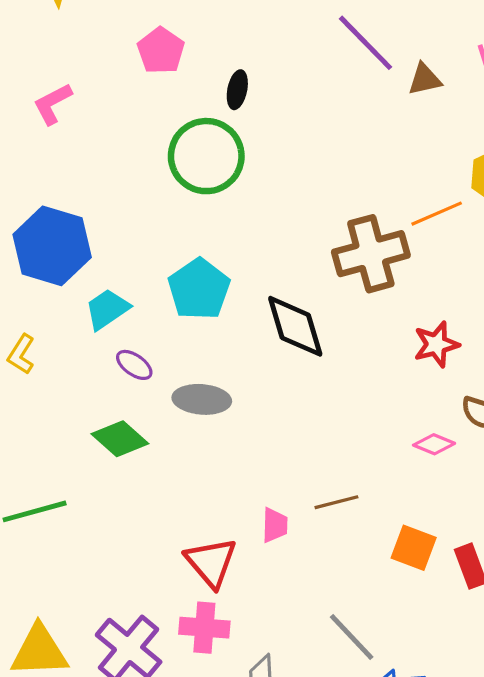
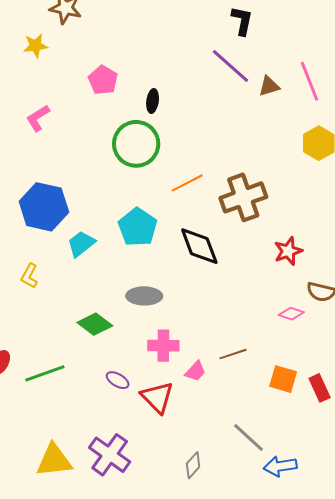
orange line: (437, 214) -> (187, 183), moved
purple ellipse: (134, 365) -> (118, 380), moved
pink trapezoid: (275, 525) -> (195, 371), turned 45
pink cross: (204, 628) -> (163, 346), moved

